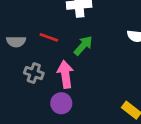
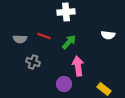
pink arrow: (65, 74) -> (78, 66), moved
purple circle: (61, 103) -> (64, 84), moved

